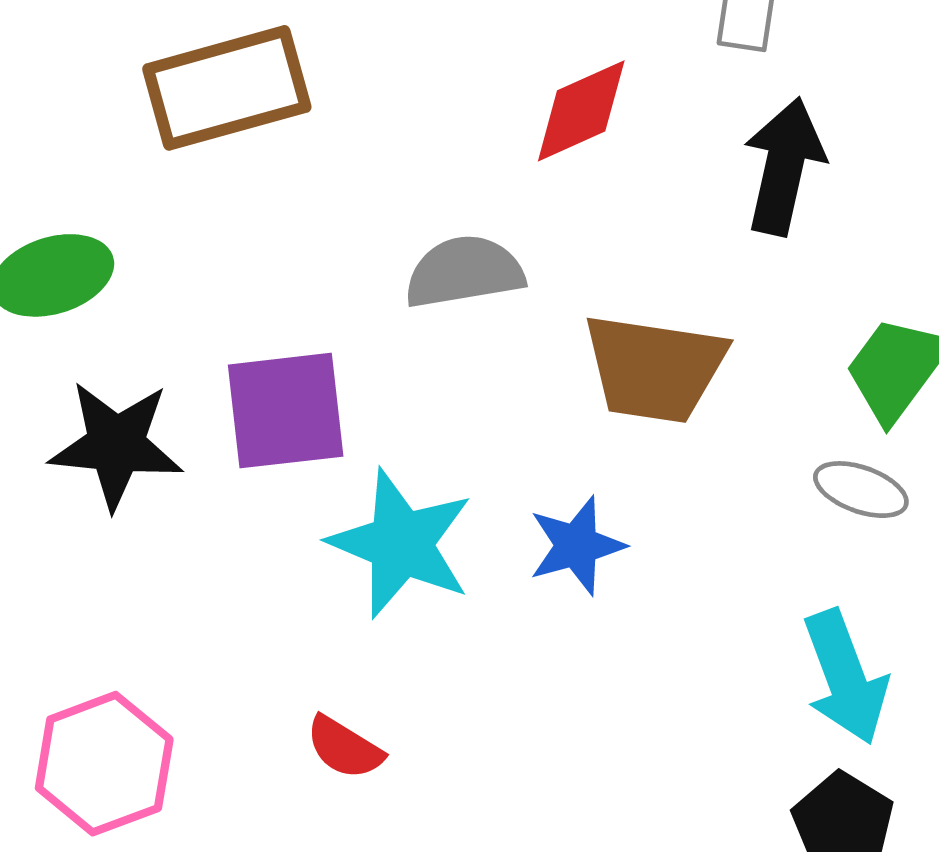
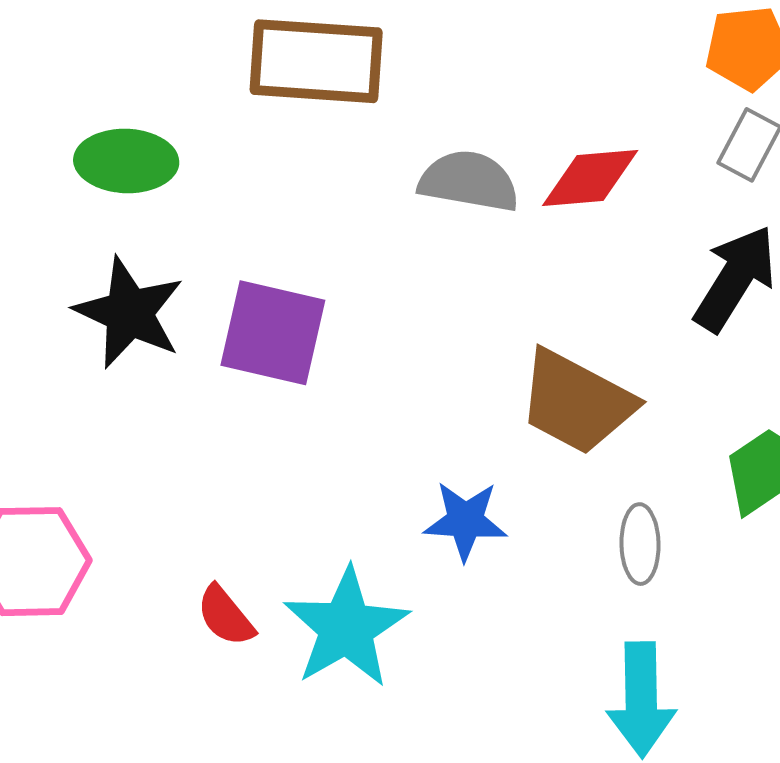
gray semicircle: (464, 272) -> (469, 181), moved
gray ellipse: (861, 490) -> (640, 544), moved, turned 50
cyan star: (401, 544) -> (346, 628), moved

